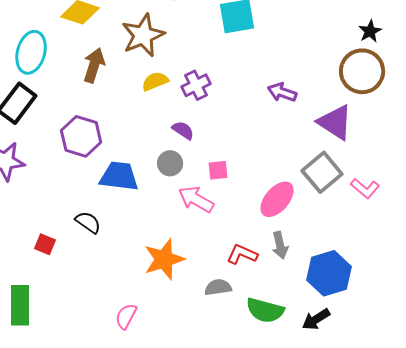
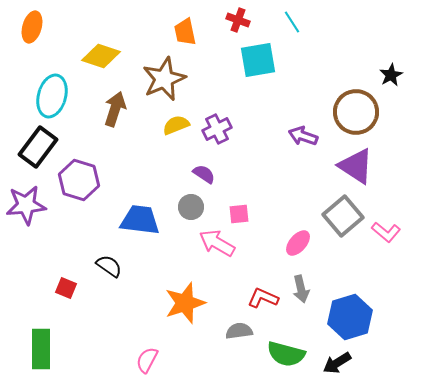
brown circle: (362, 71) -> (356, 112), moved
purple hexagon: (81, 136) -> (79, 180), moved
pink ellipse: (277, 199) -> (298, 243), size x0.7

